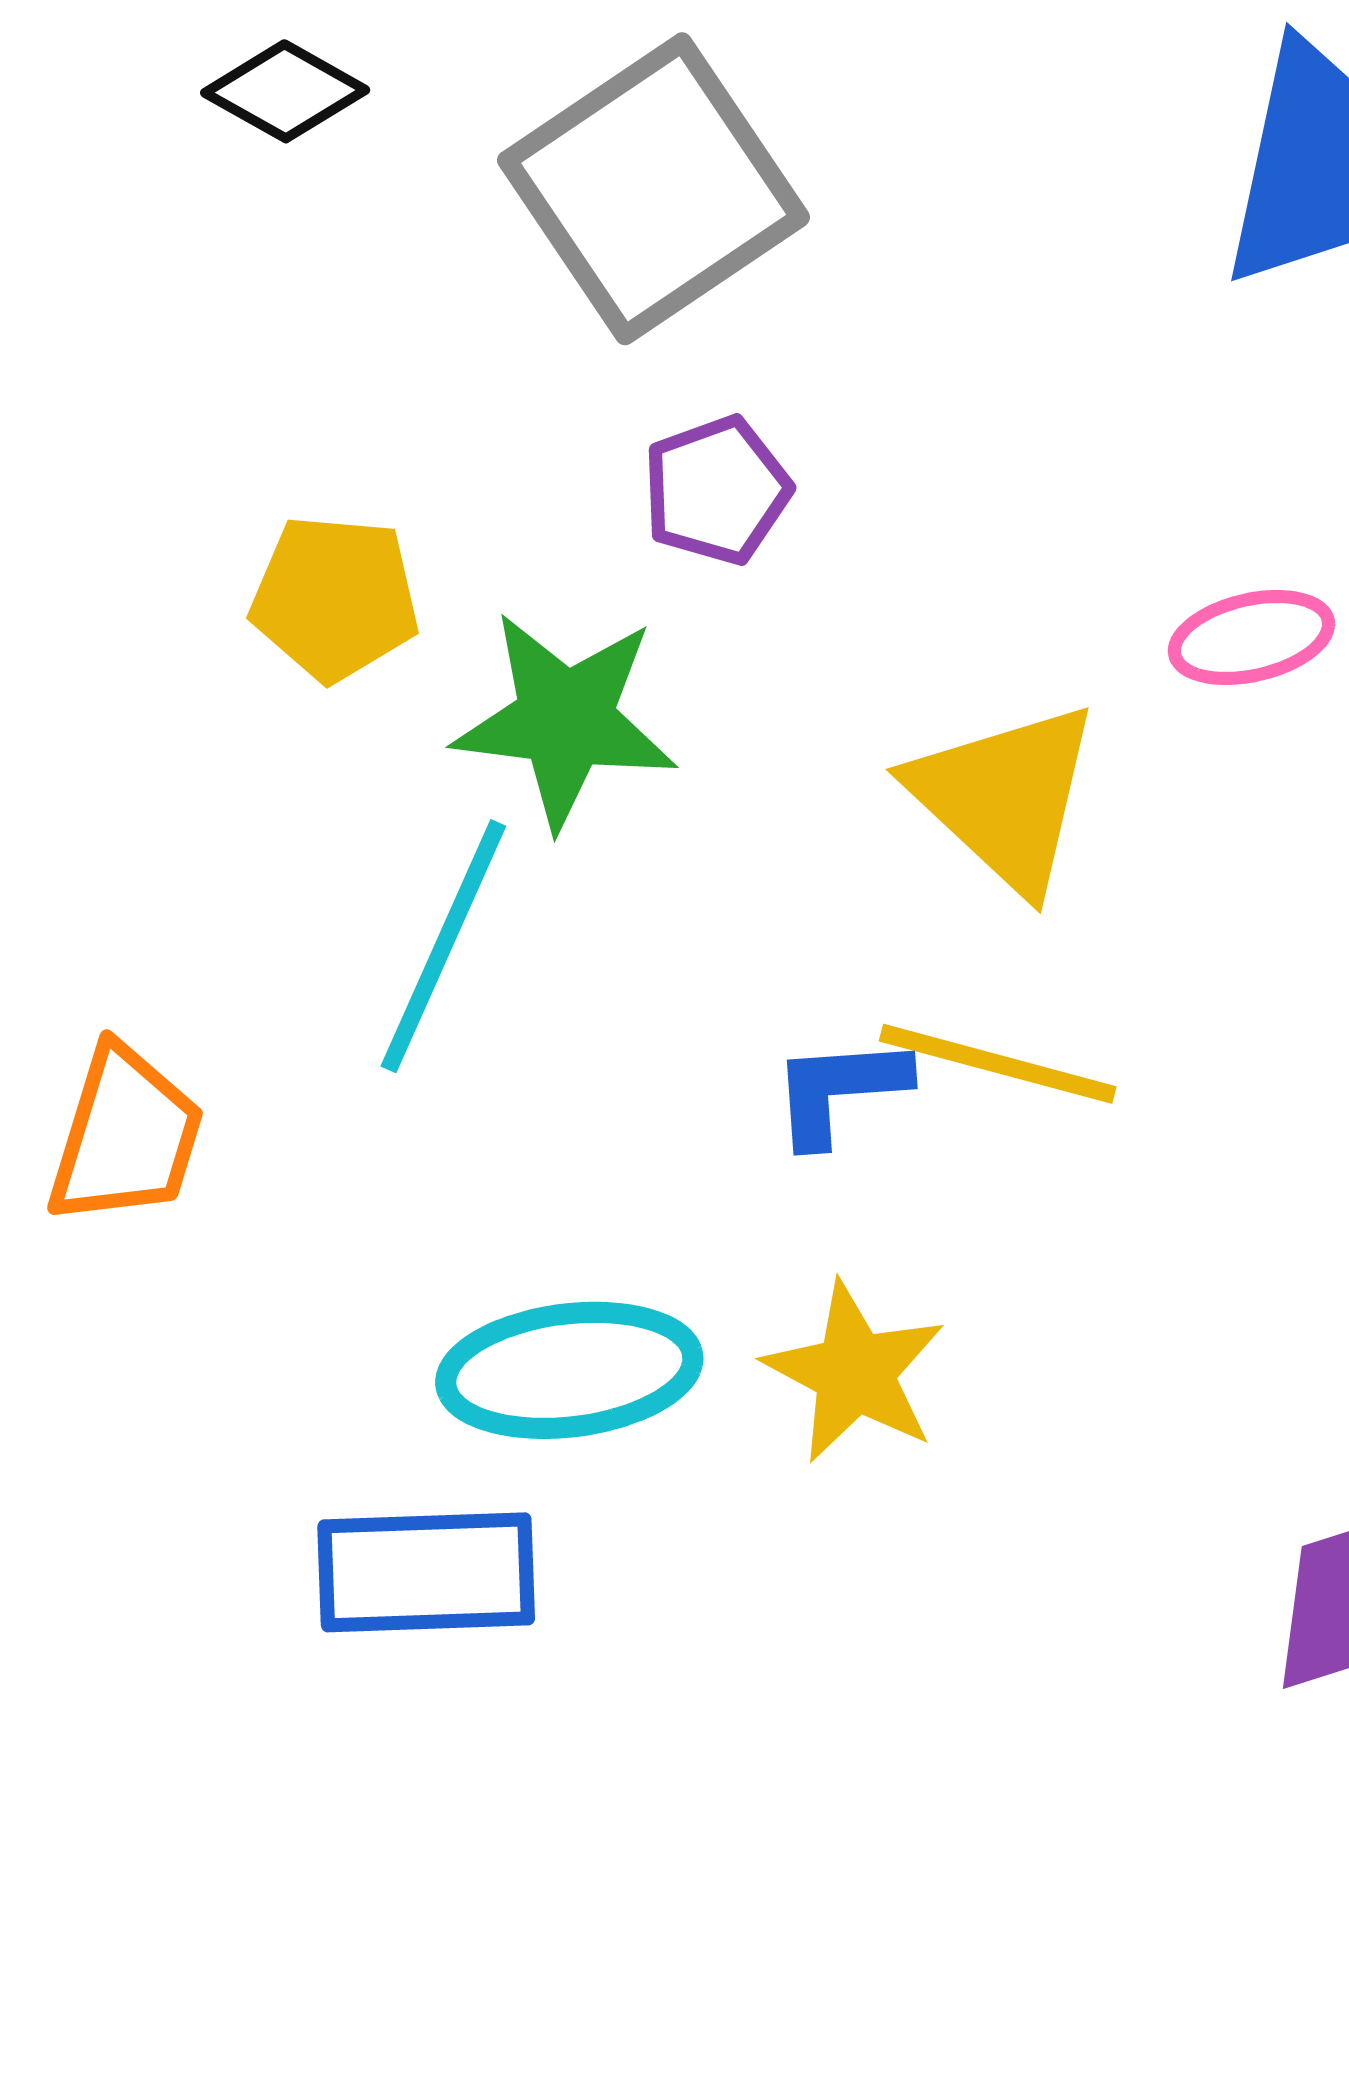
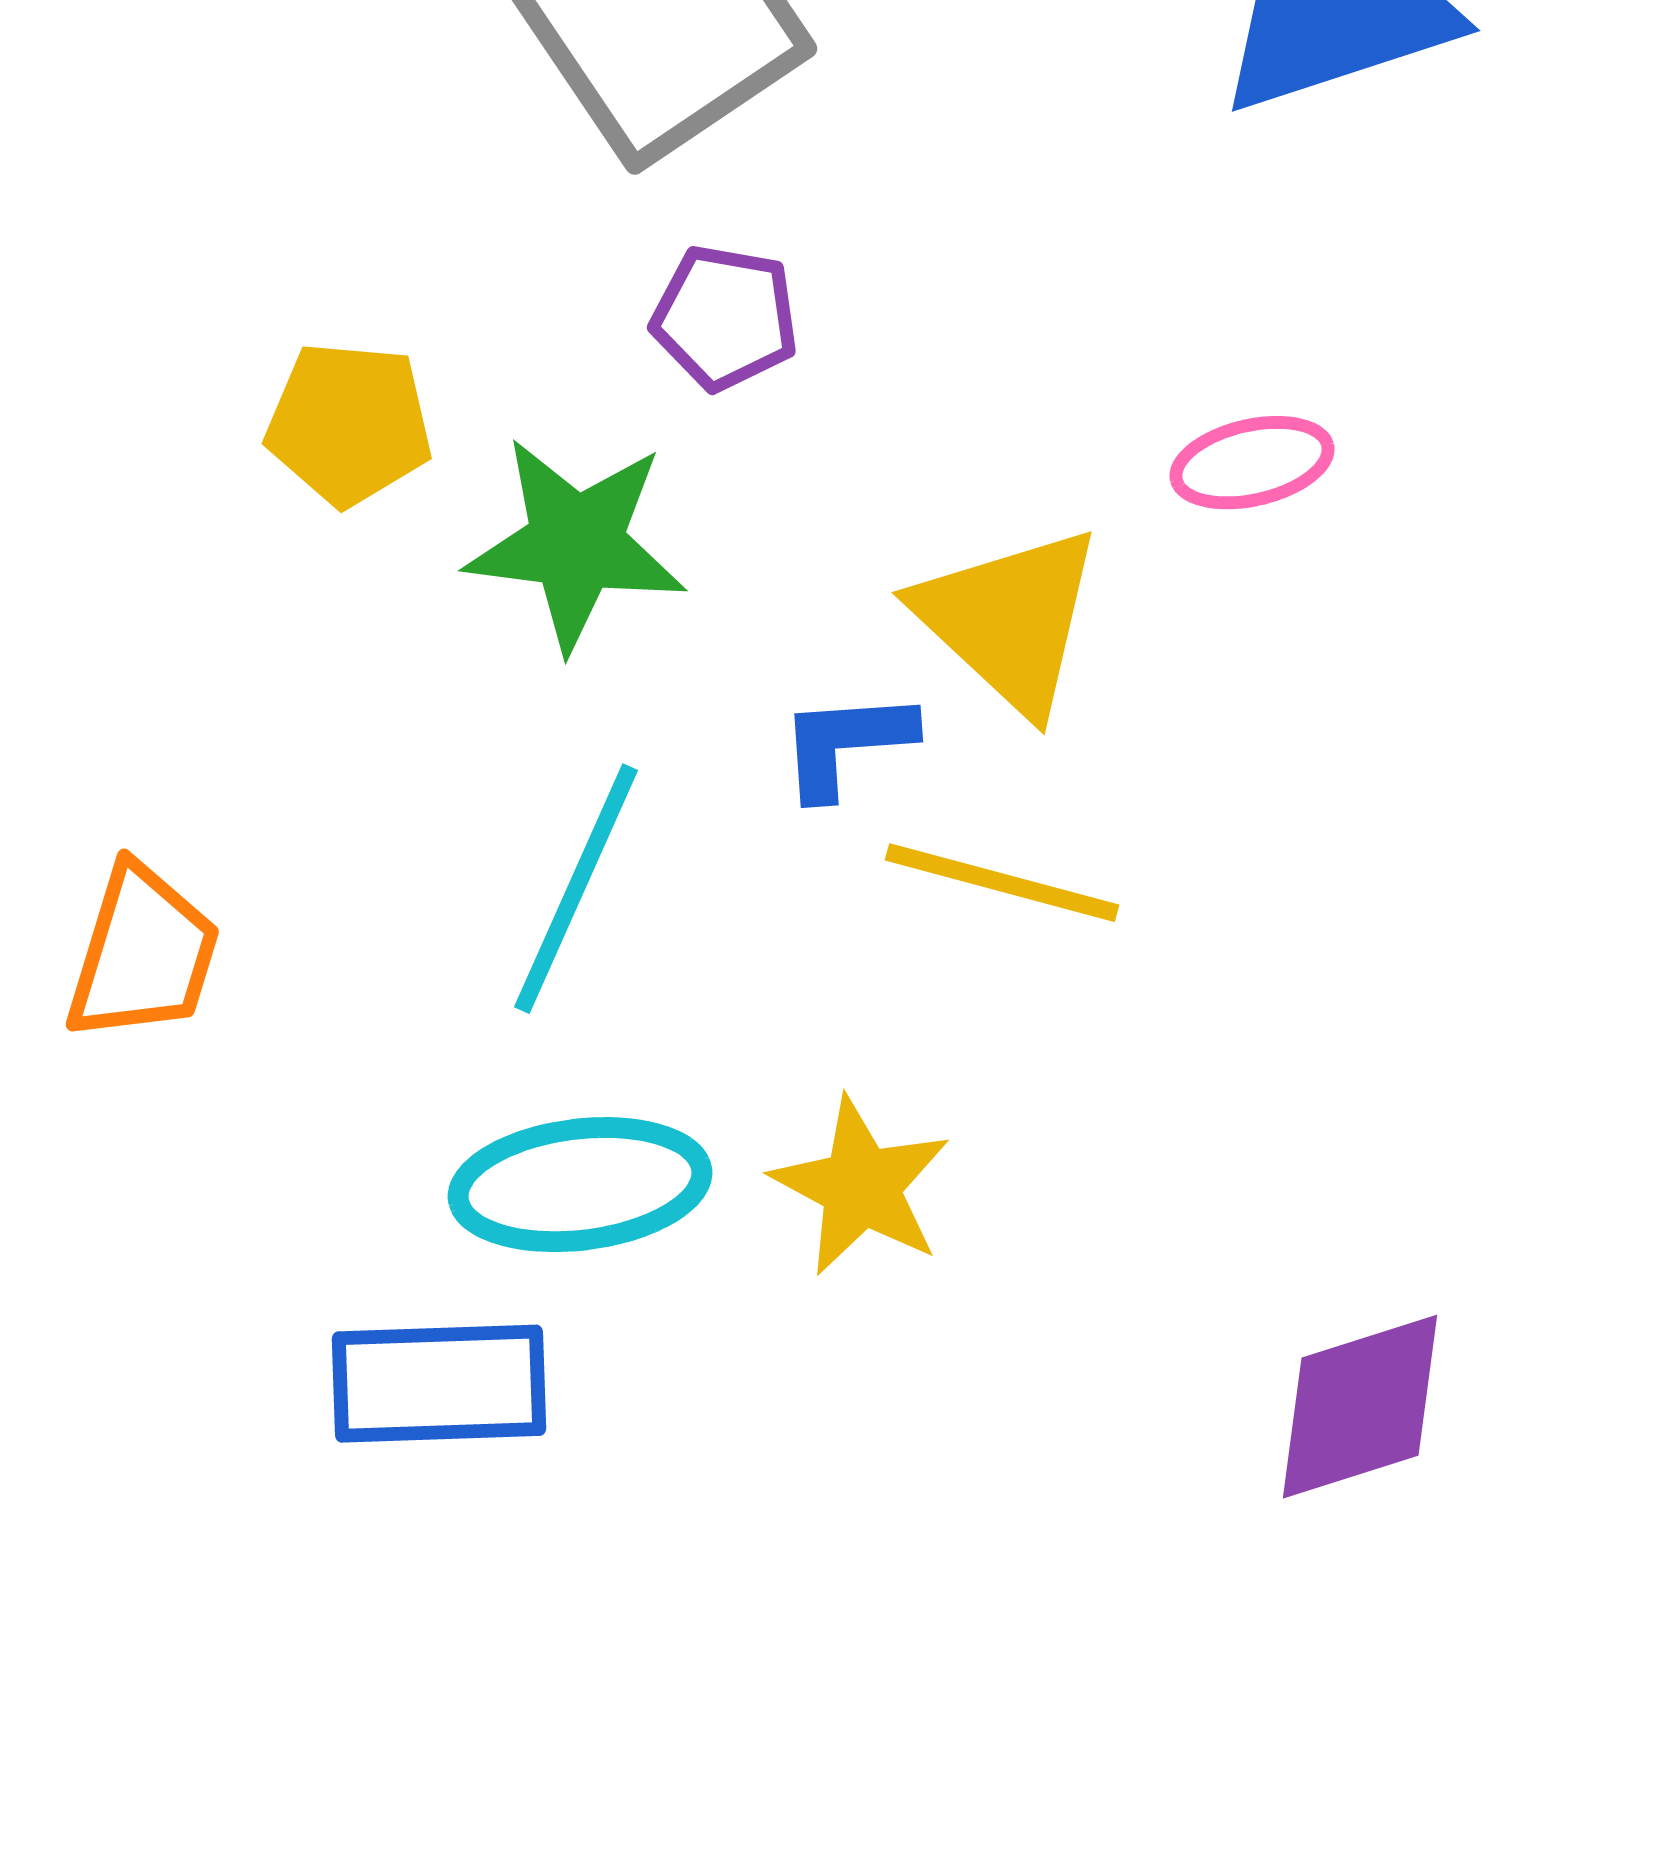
purple pentagon: (717, 490) -> (725, 318), turned 30
cyan line: (443, 946) -> (576, 889), moved
blue L-shape: (839, 1090) -> (846, 744), moved

